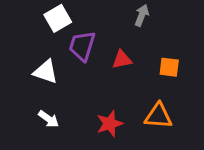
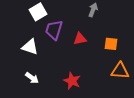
orange triangle: (158, 116) -> (120, 71), moved
red star: (110, 124) -> (72, 81), turned -30

